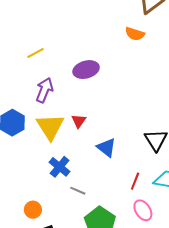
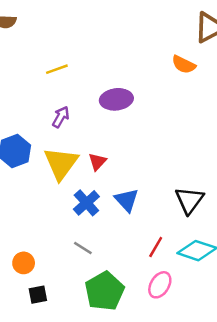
purple arrow: (44, 90) -> (61, 117), size x0.7
blue cross: (60, 167) -> (86, 203), moved
pink ellipse: (143, 210) -> (160, 285), turned 55

